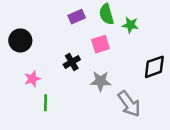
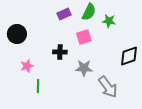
green semicircle: (106, 14) -> (89, 12), turned -138
black cross: (72, 62) -> (60, 52), turned 32

